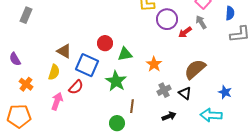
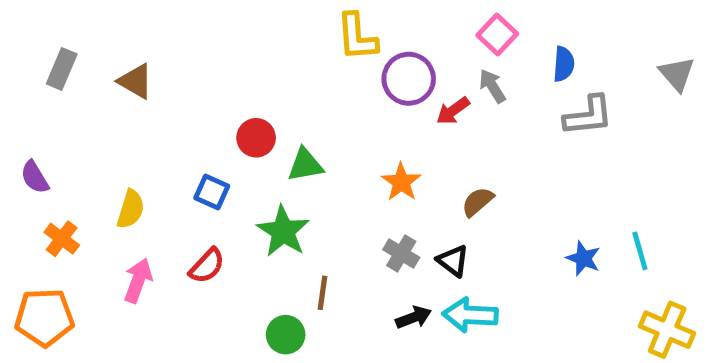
brown triangle: (64, 51) -> (136, 81), moved
orange star: (154, 64) -> (401, 182), moved
blue square: (87, 65) -> (212, 192), size x0.6
brown semicircle: (195, 69) -> (478, 202), size x0.6
red semicircle: (76, 87) -> (207, 266), moved
gray cross: (164, 90) -> (401, 253), turned -32
blue star: (225, 92) -> (583, 258), moved
cyan arrow: (211, 115) -> (470, 315), moved

